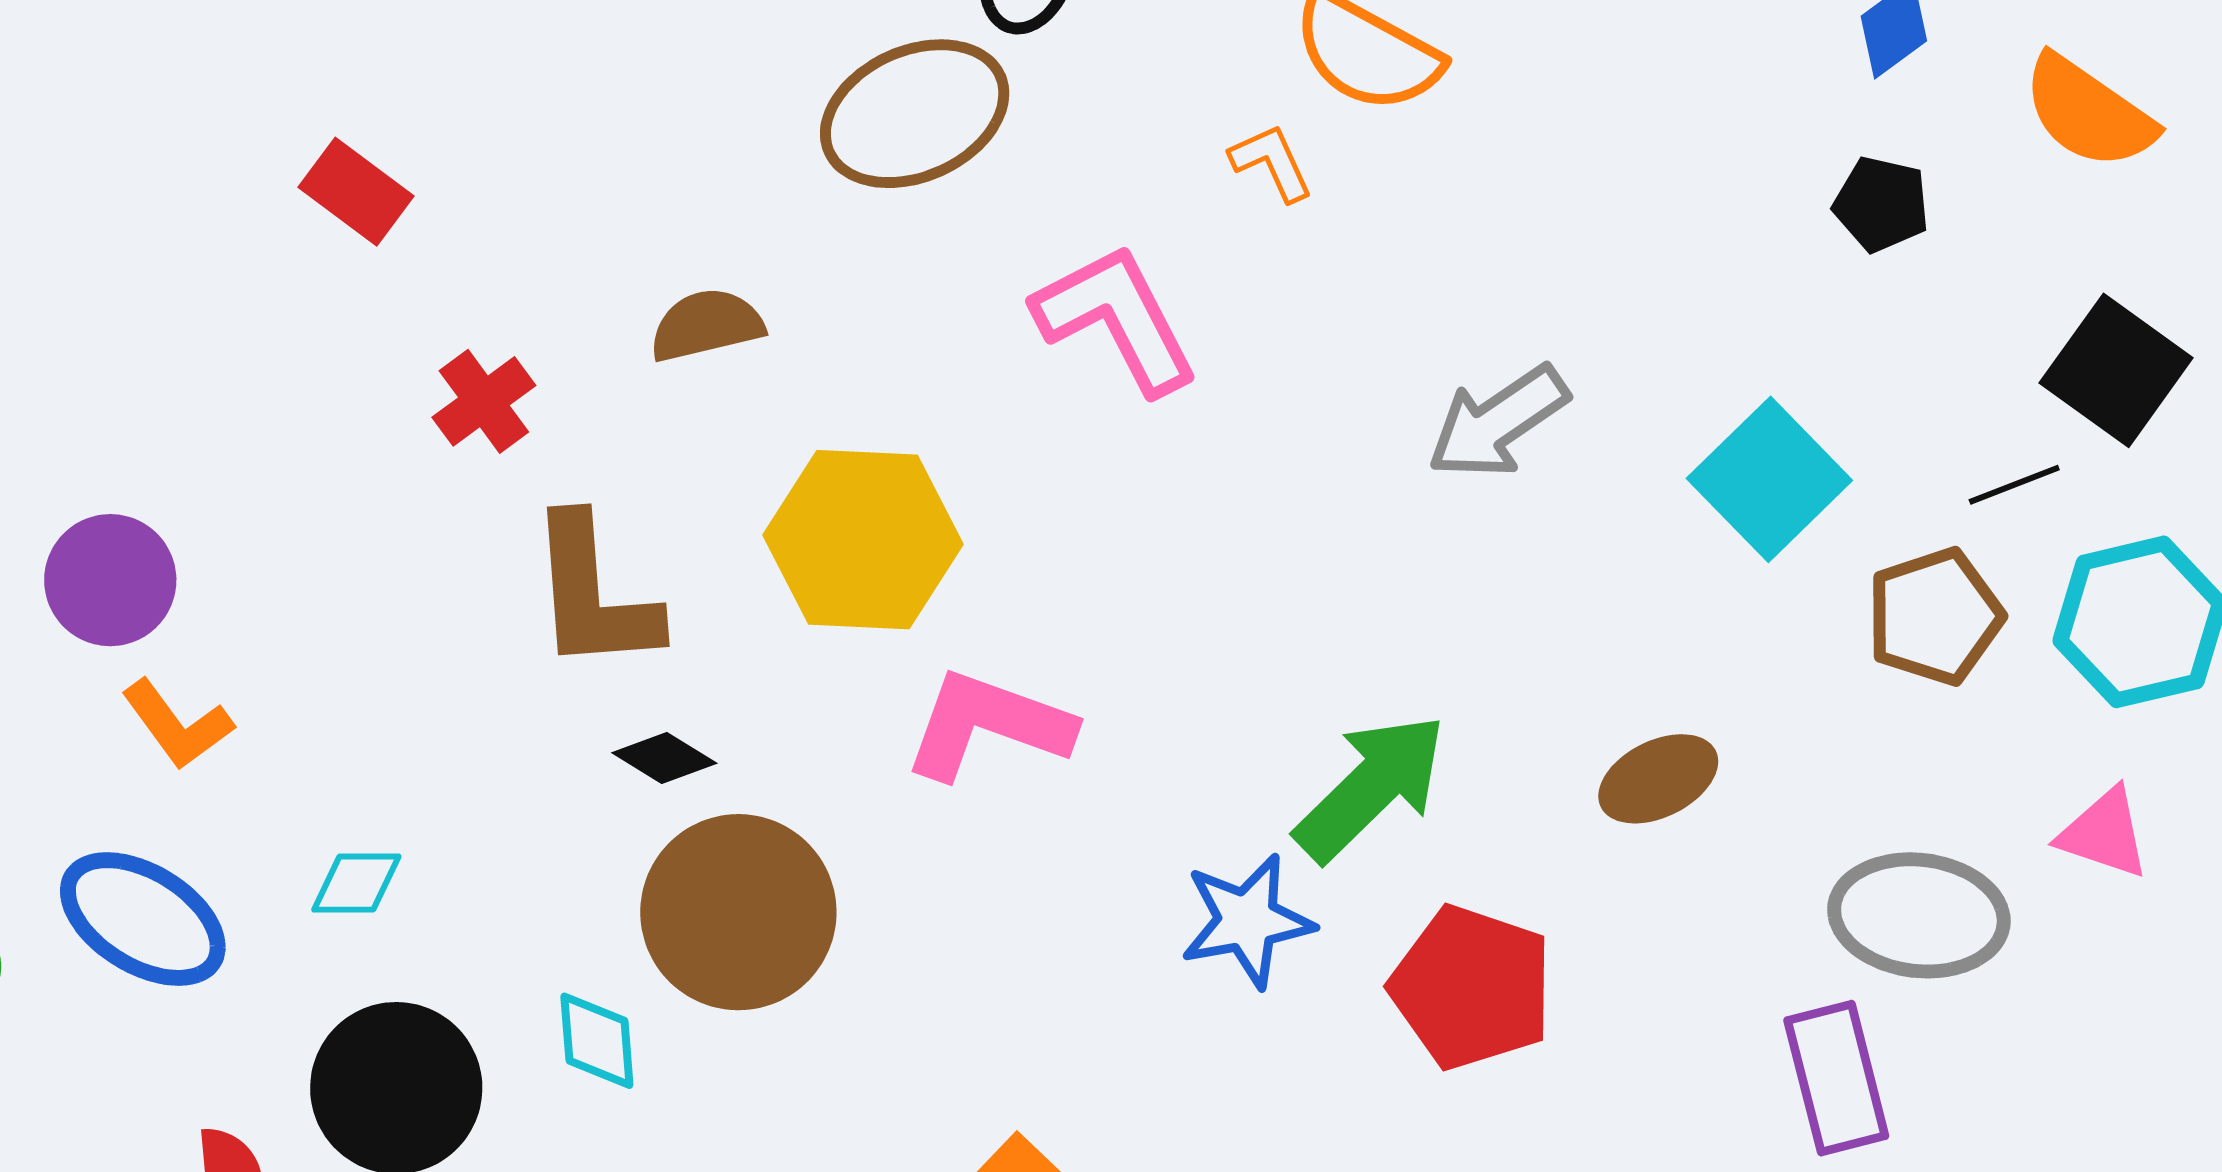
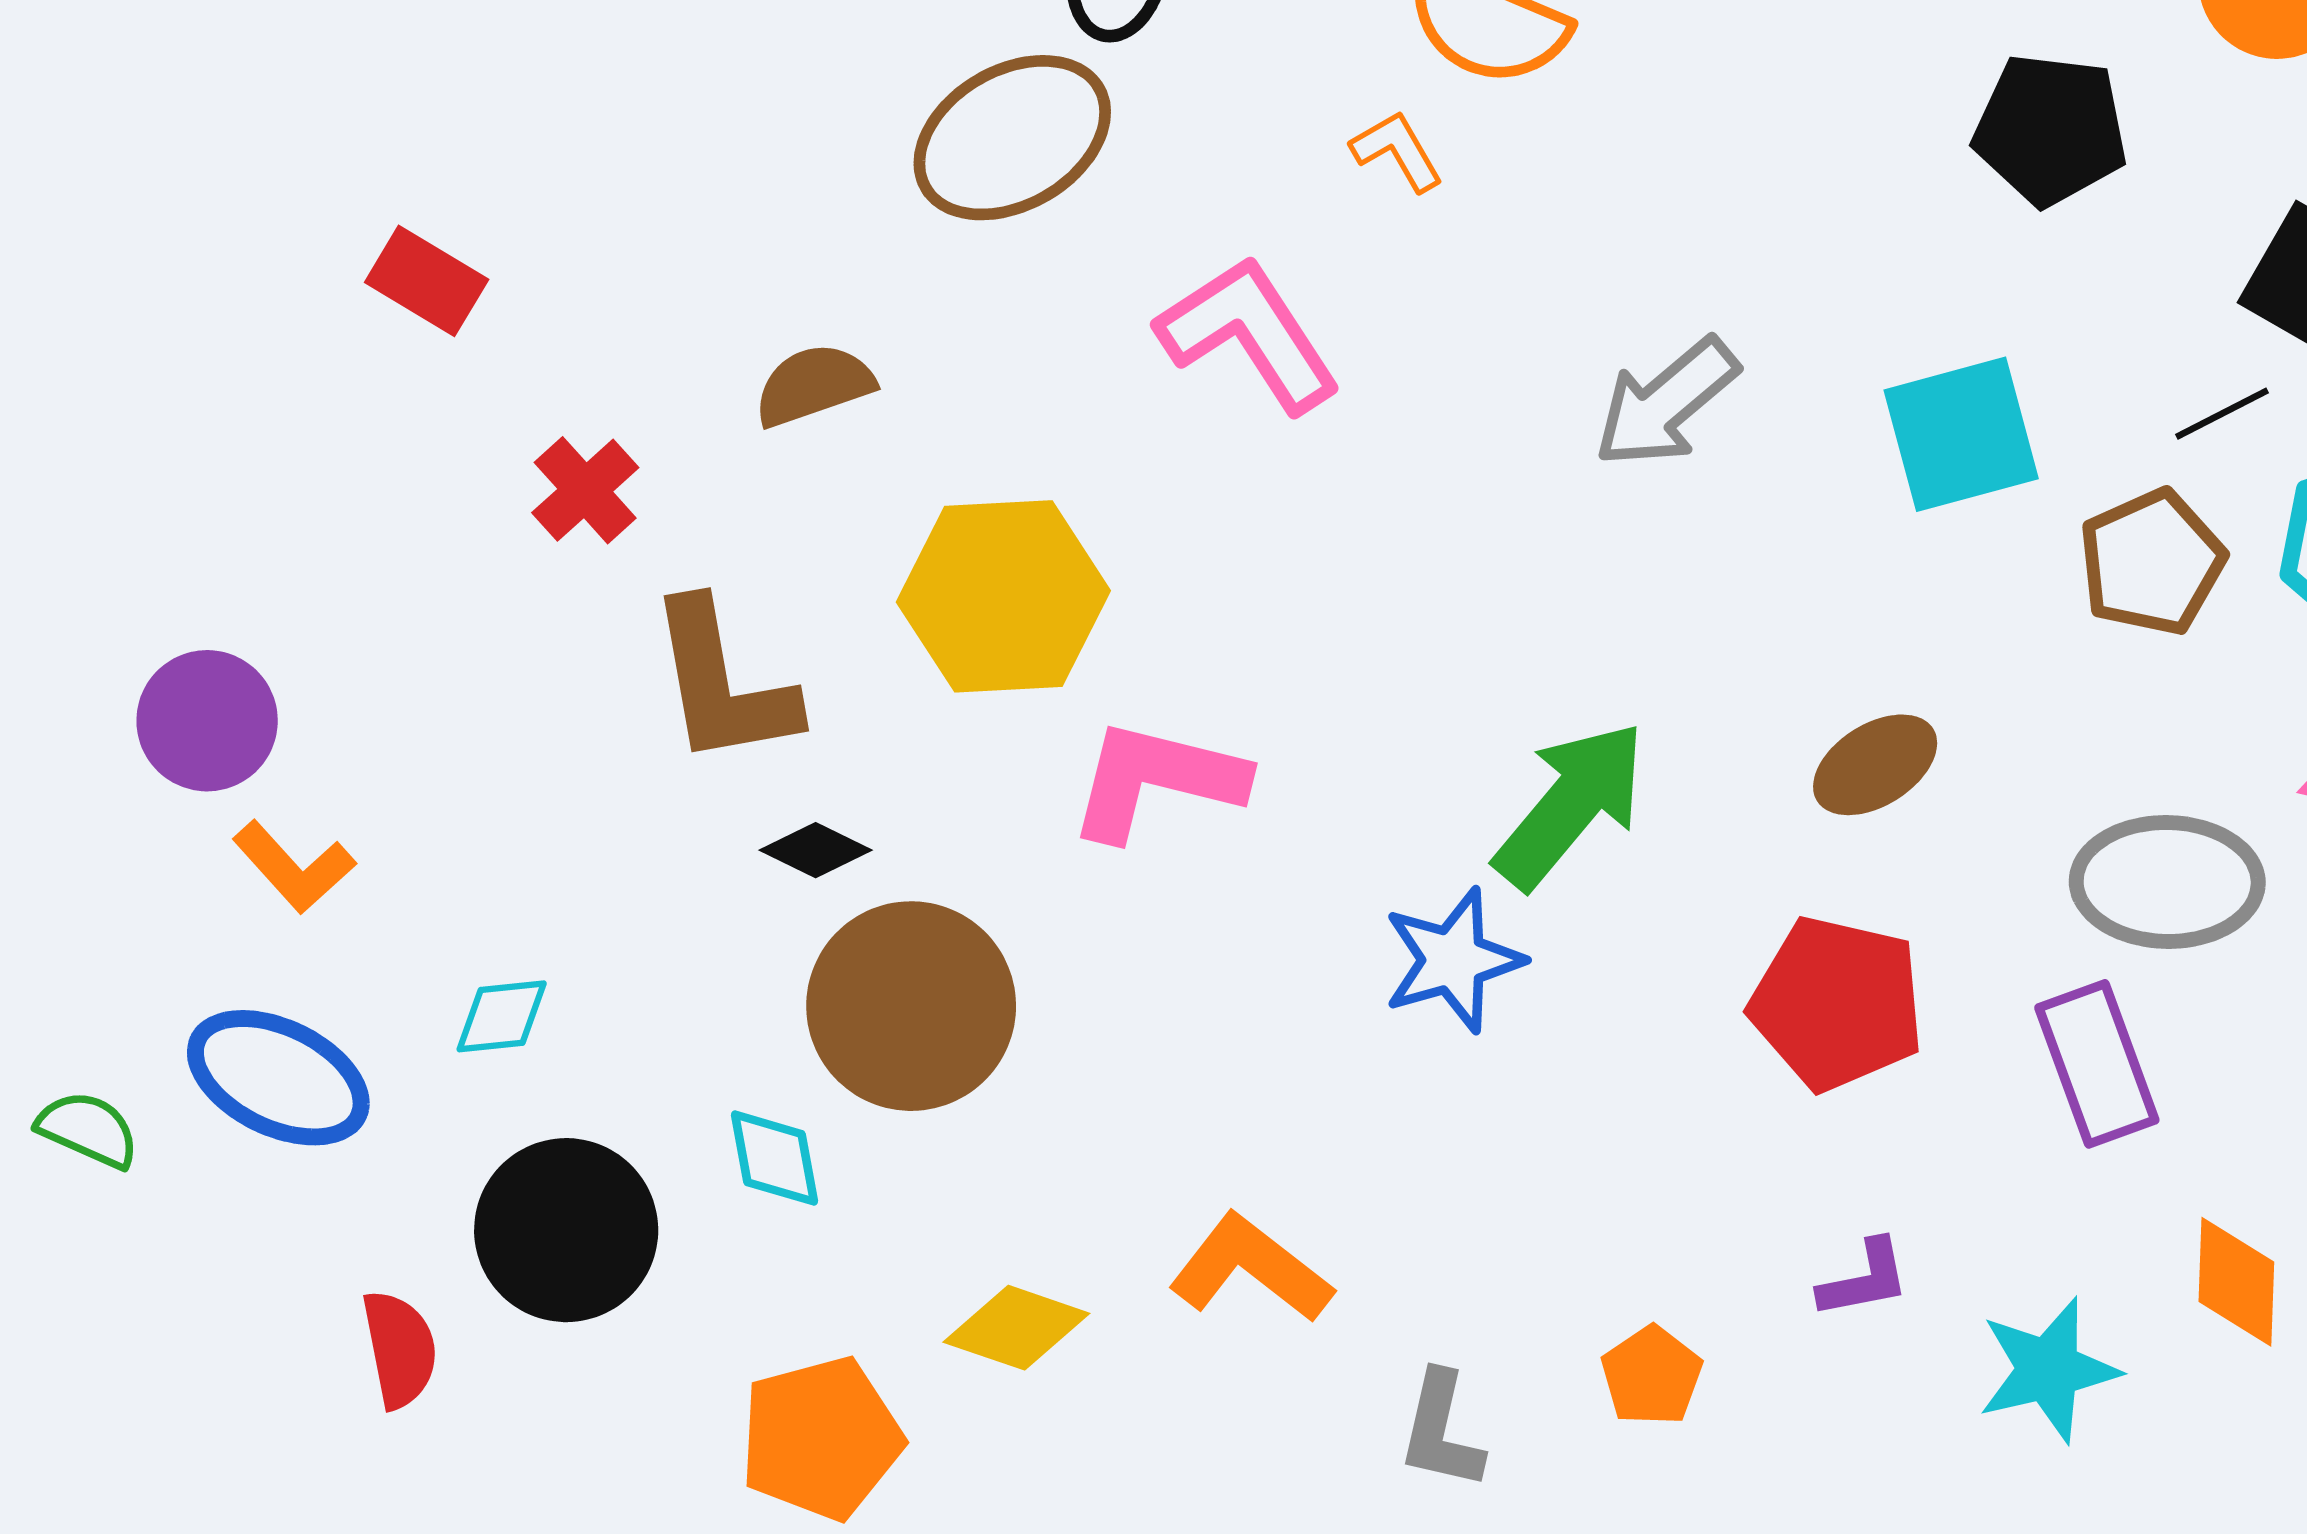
black pentagon: (1881, 204) -> (2050, 129), size x1.5
cyan square: (1769, 479) -> (1961, 434), turned 35
red pentagon: (1472, 987) -> (1837, 1003), moved

